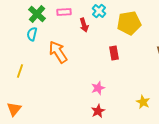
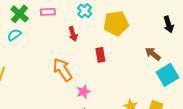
red arrow: (84, 25) -> (73, 34), moved
cyan semicircle: (32, 34) -> (14, 35), turned 40
orange arrow: (58, 52) -> (63, 70), moved

